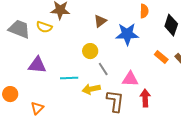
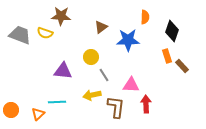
orange rectangle: (161, 57) -> (167, 56), moved, turned 32
purple triangle: (37, 65) -> (63, 71), moved
cyan line: (69, 78) -> (57, 102), moved
orange circle: (10, 94) -> (11, 110), moved

